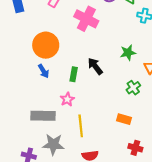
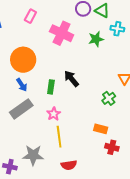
green star: (128, 53) -> (96, 39), moved
pink star: (67, 99) -> (54, 114), moved
gray rectangle: (43, 116) -> (21, 109), moved, turned -35
red cross: (135, 148) -> (112, 147), moved

